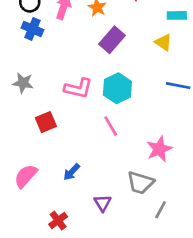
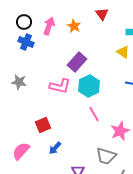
purple rectangle: (112, 40) -> (77, 62), moved
red square: (46, 122) -> (43, 125), moved
pink line: (111, 126) -> (94, 114), moved

